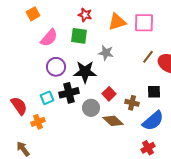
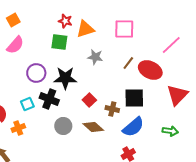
orange triangle: (117, 22) -> (85, 29), moved
pink semicircle: (49, 38) -> (15, 45), moved
gray star: (106, 53) -> (95, 57), moved
black square: (154, 92) -> (134, 98), size x1.5
black cross: (69, 93) -> (49, 99), turned 36
gray circle: (91, 108) -> (63, 126), moved

